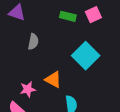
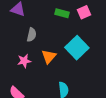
orange triangle: (53, 79) -> (49, 57), moved, turned 42
pink star: (28, 89) -> (24, 61), moved

